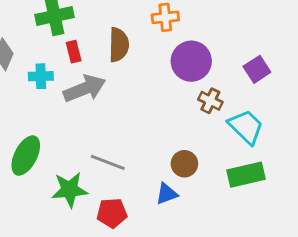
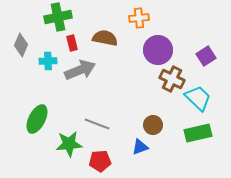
brown semicircle: (119, 45) -> (105, 38), turned -80
brown cross: (210, 101) -> (172, 79), size x1.4

